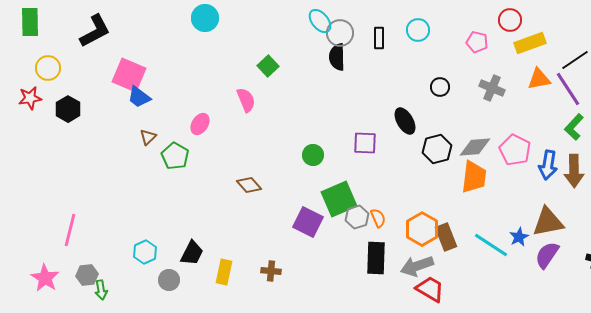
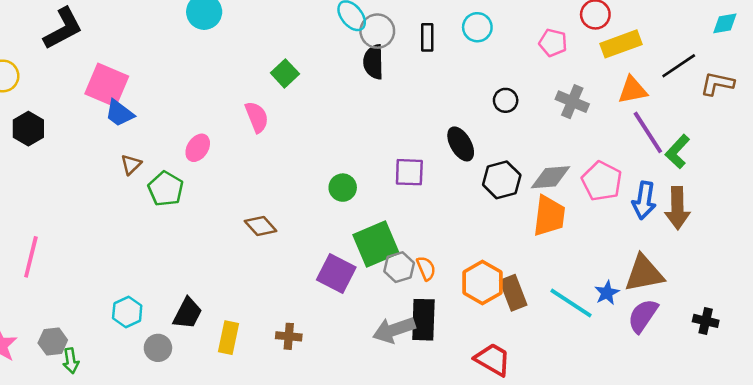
purple line: (568, 89) -> (648, 132), moved
pink line: (70, 230) -> (31, 257), moved
gray arrow: (417, 266) -> (394, 330), moved

